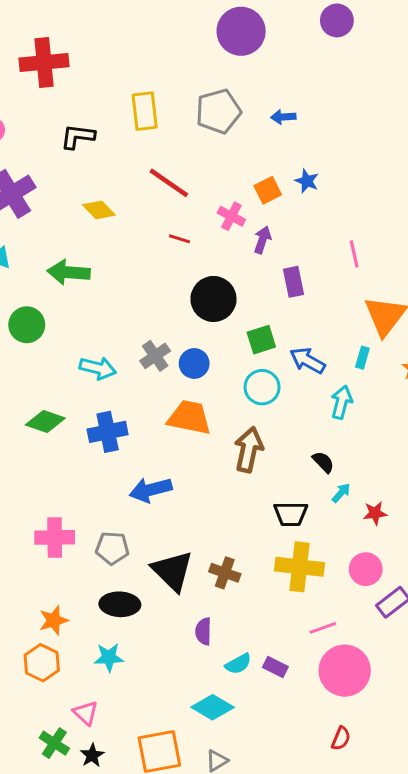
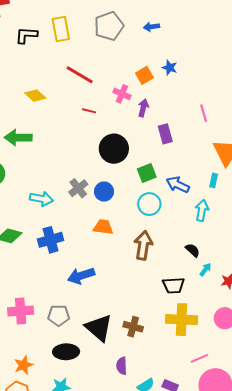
black L-shape: (78, 136) -> (26, 35), moved
orange trapezoid: (189, 418) -> (103, 227), size x0.7

